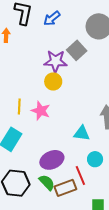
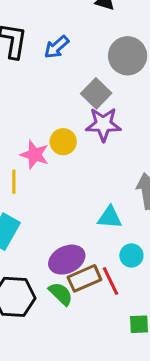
purple star: (55, 61) -> (103, 124), moved
pink star: (41, 111) -> (35, 155), moved
brown rectangle: (65, 188) -> (84, 278), moved

